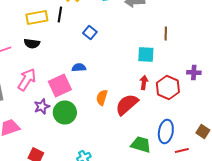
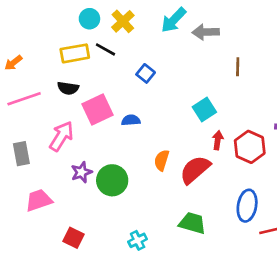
black line: (60, 14) -> (106, 49), turned -70
brown line: (166, 34) -> (238, 67), moved
cyan square: (146, 54) -> (204, 110), moved, turned -36
pink square: (60, 86) -> (97, 110), moved
green trapezoid: (141, 144) -> (192, 223), moved

